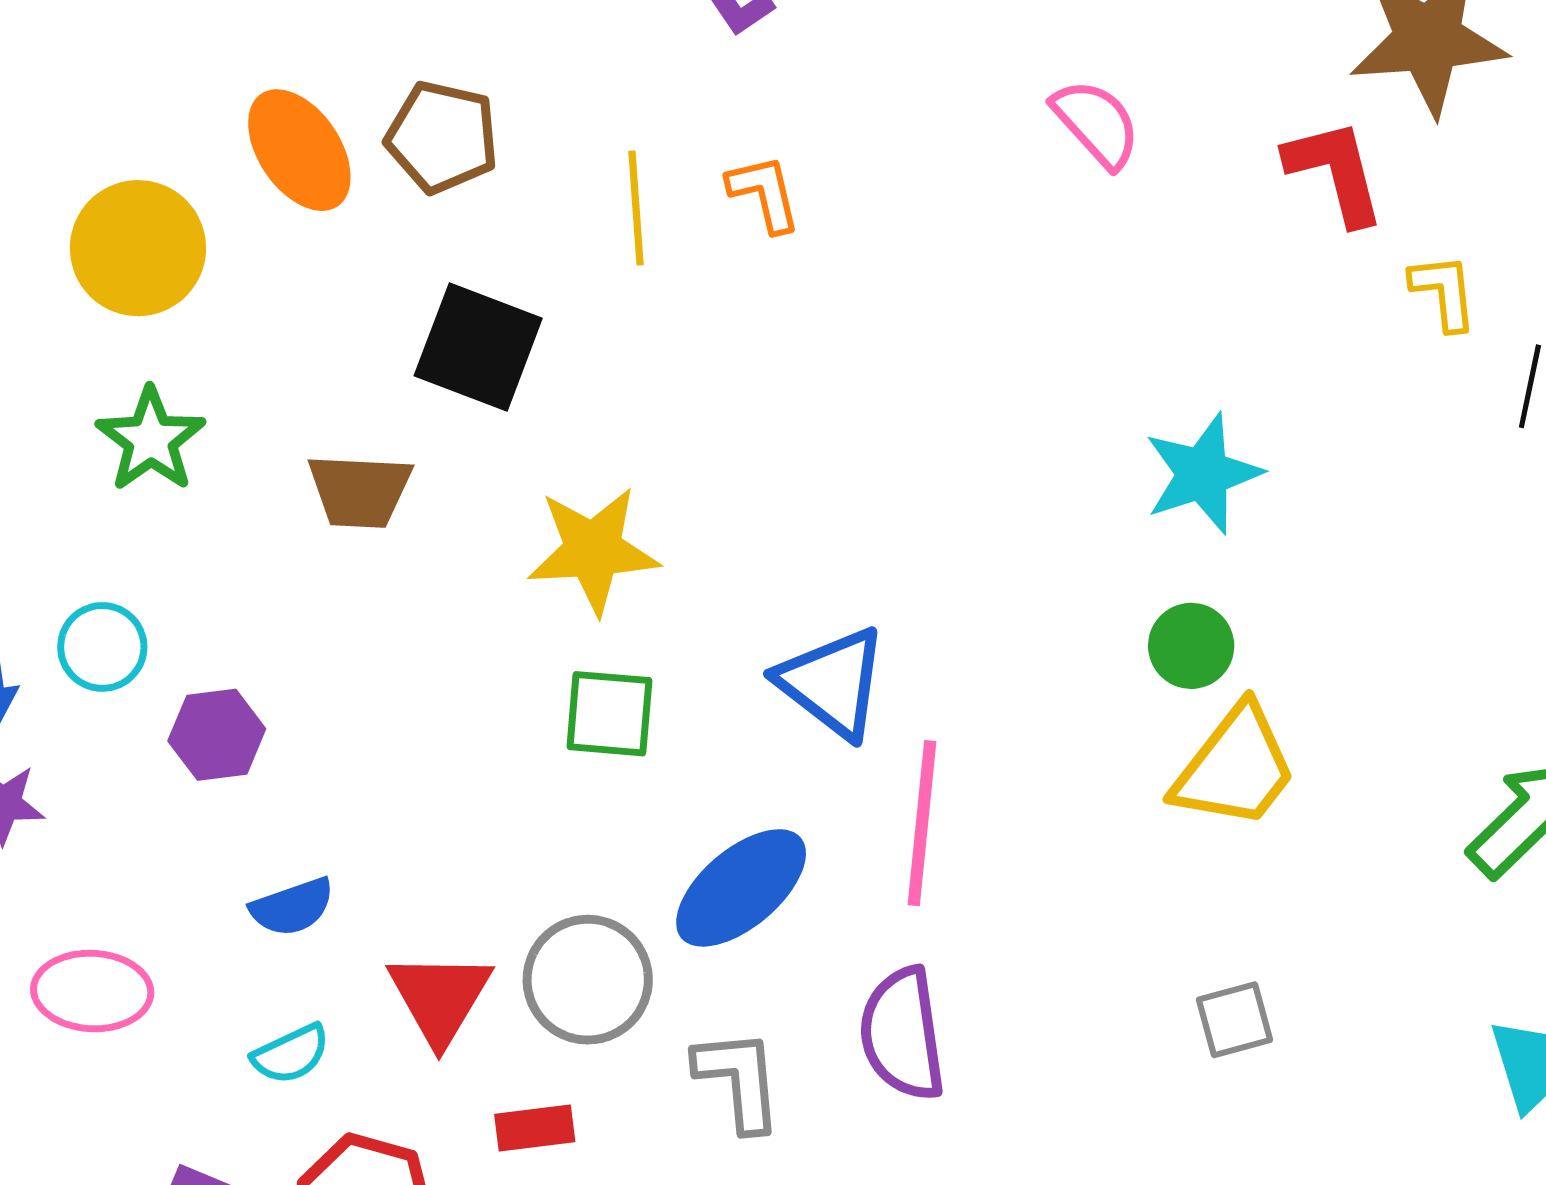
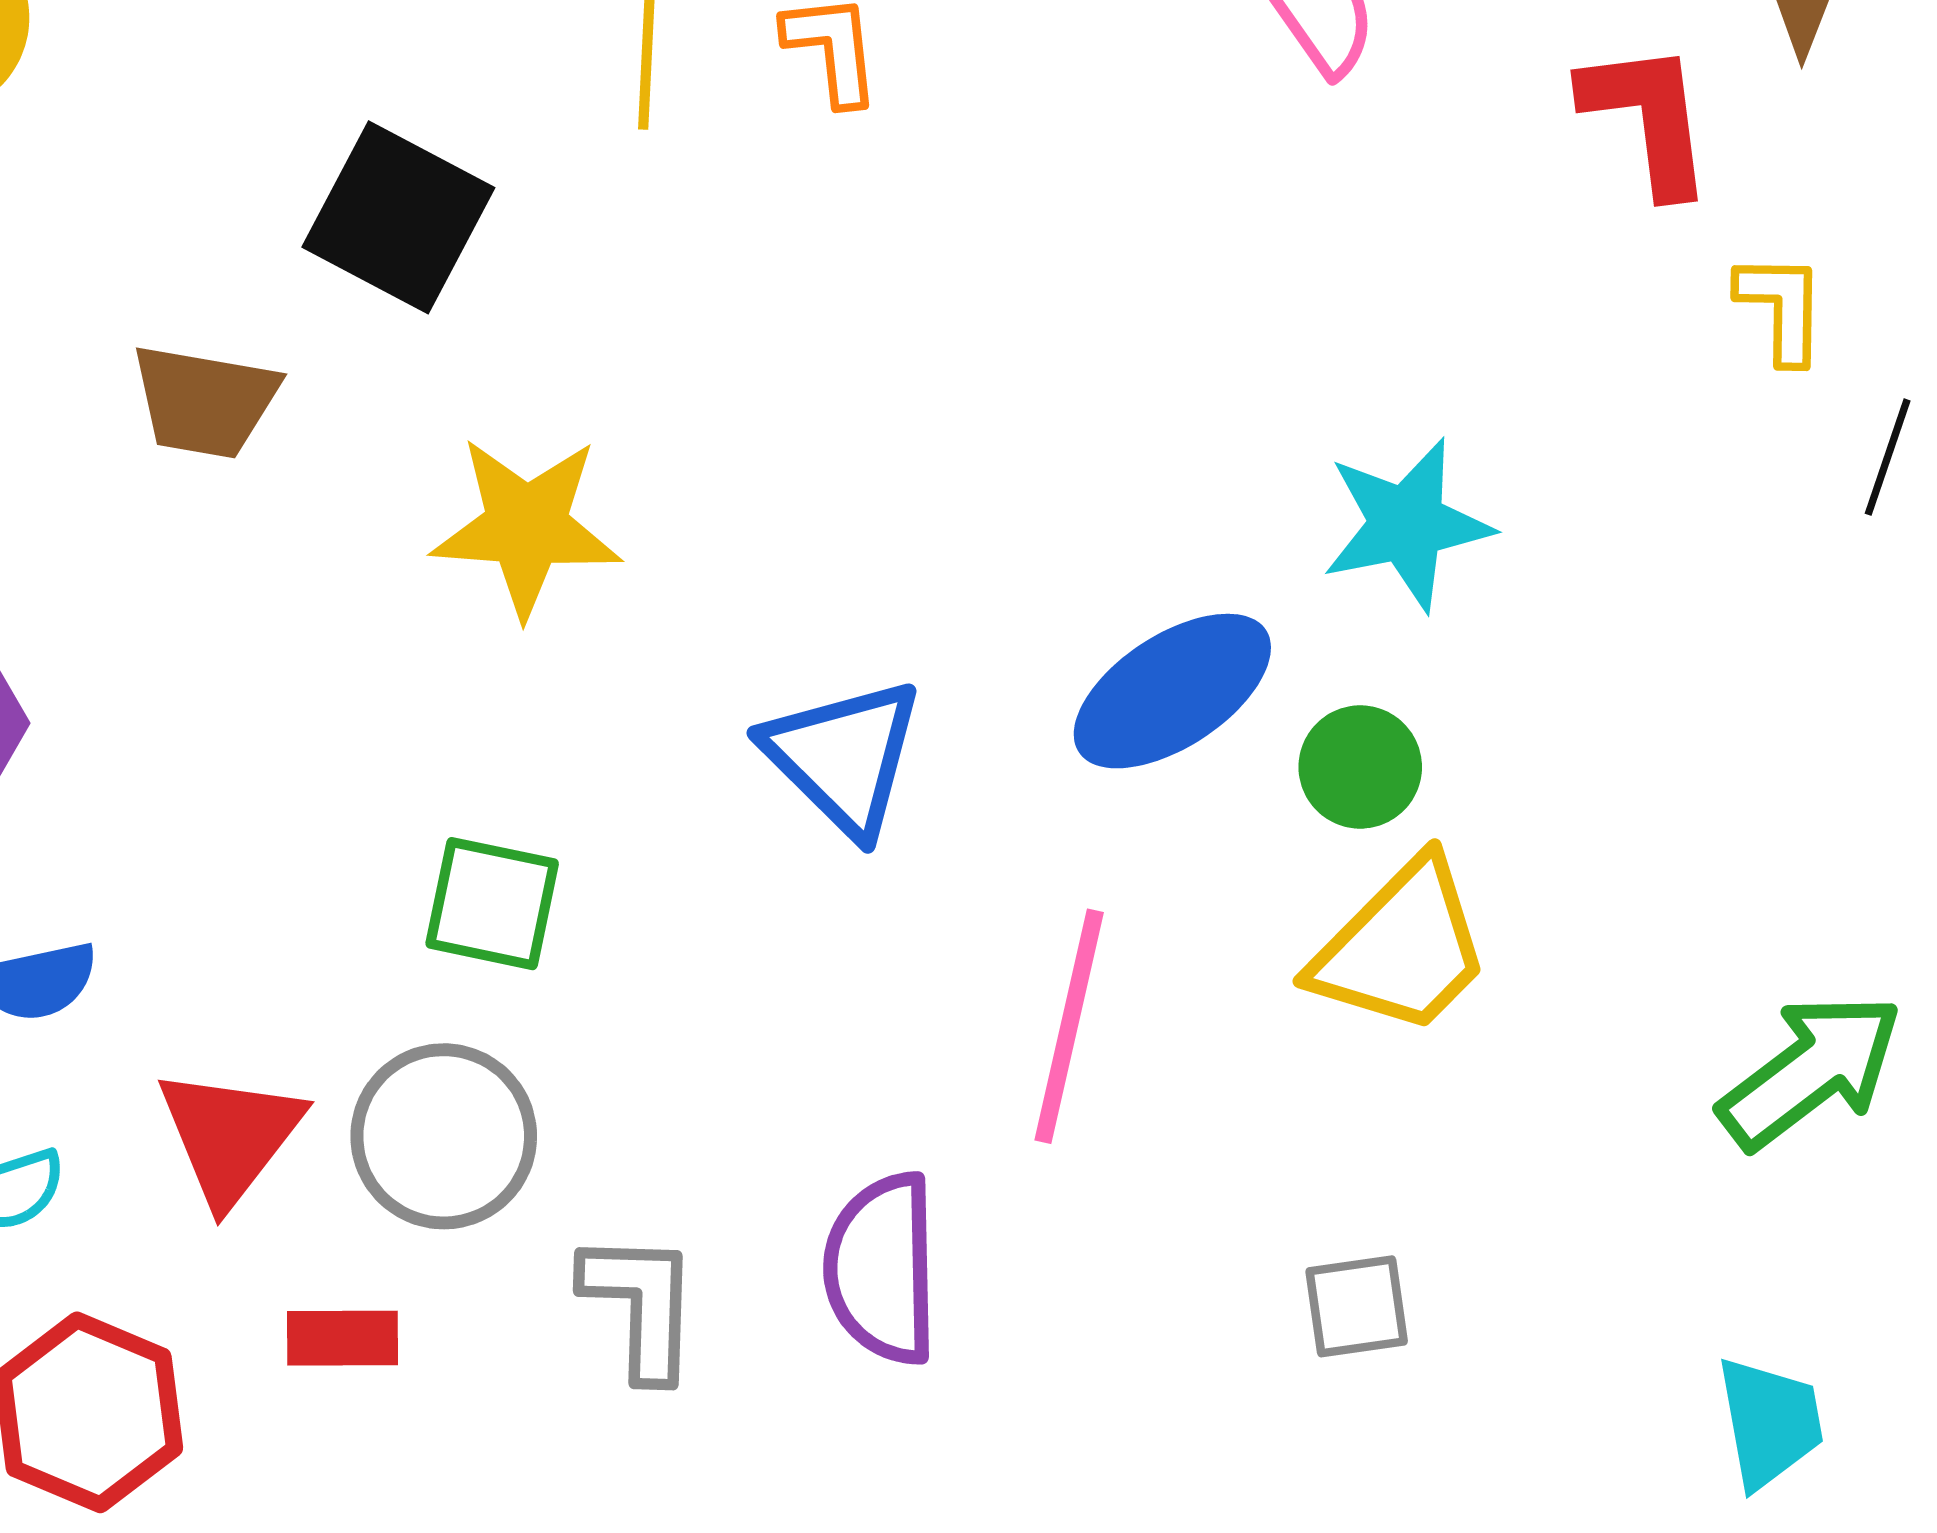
green square: (609, 714) -> (492, 904), moved
pink line: (922, 823) -> (1069, 1026), moved
blue ellipse: (741, 888) -> (1172, 691), moved

